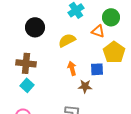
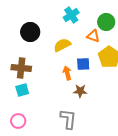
blue square: (97, 69) -> (83, 64), moved
cyan square: (27, 85) -> (22, 90), turned 32

